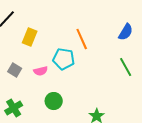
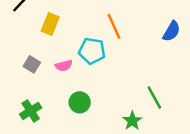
blue semicircle: (126, 32) -> (172, 31), moved
green line: (126, 67) -> (154, 97), moved

